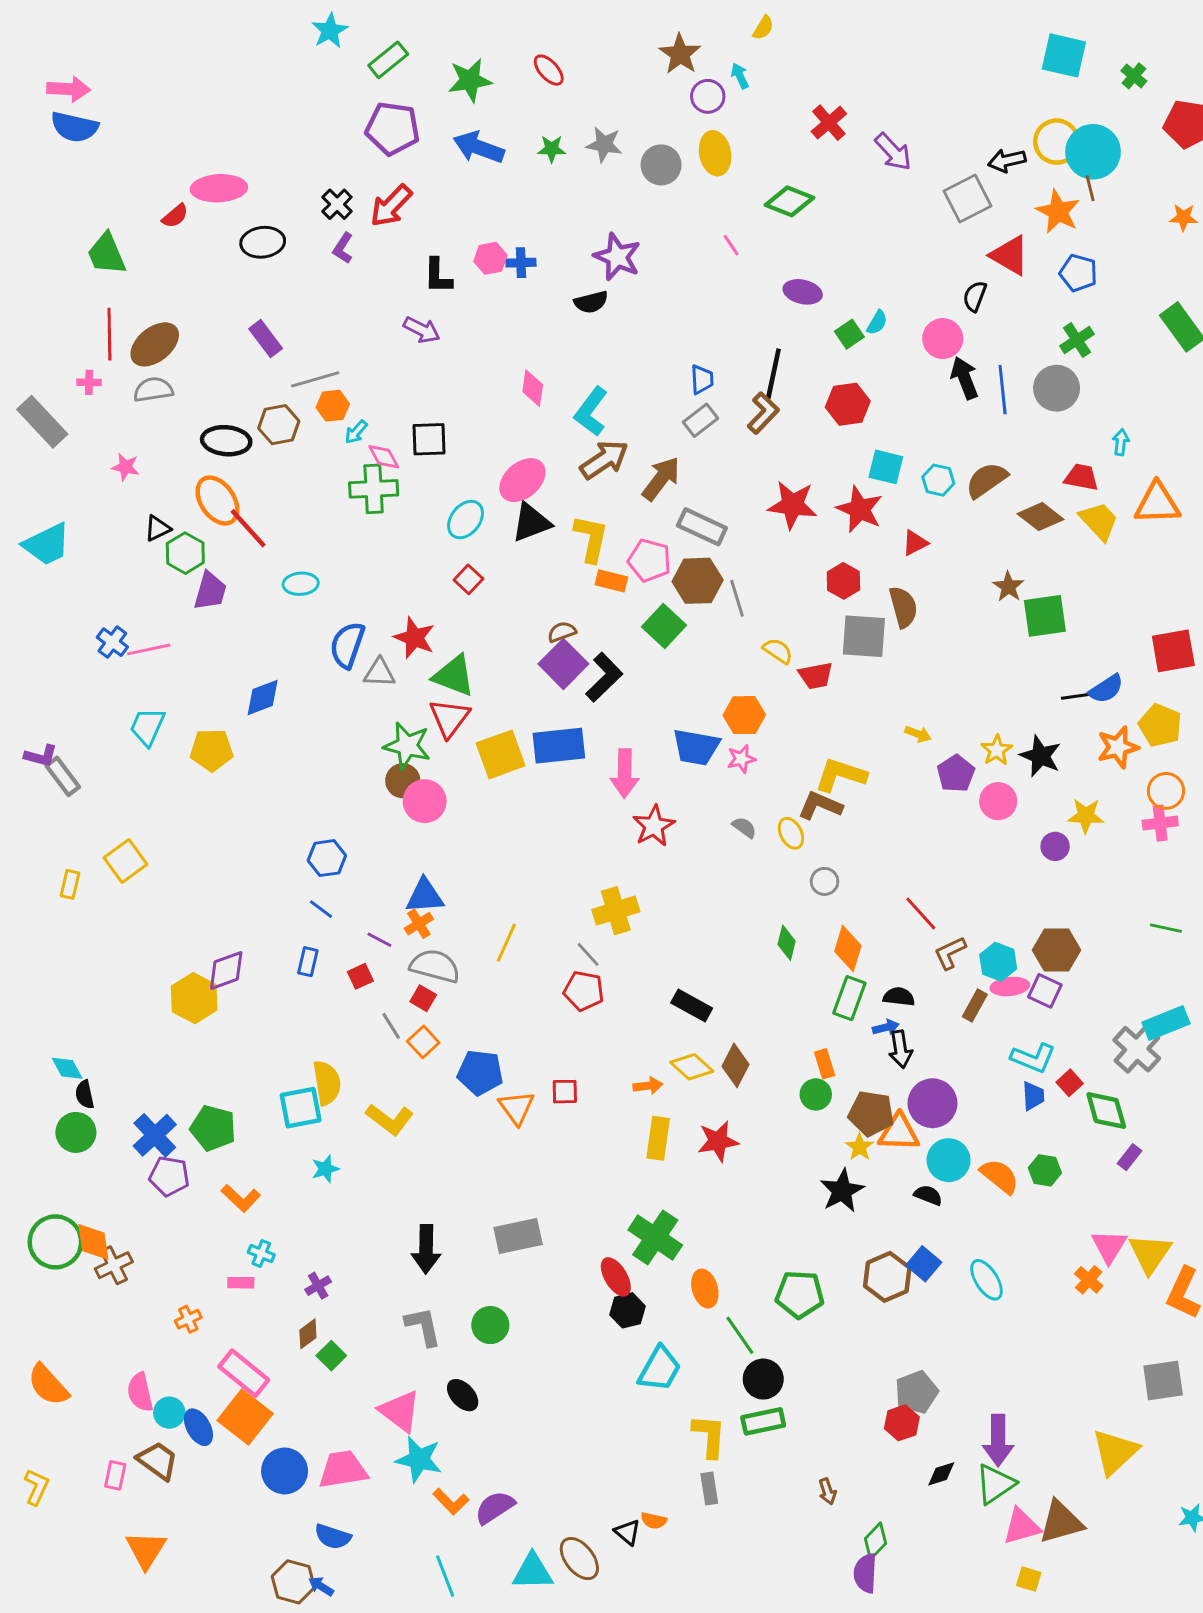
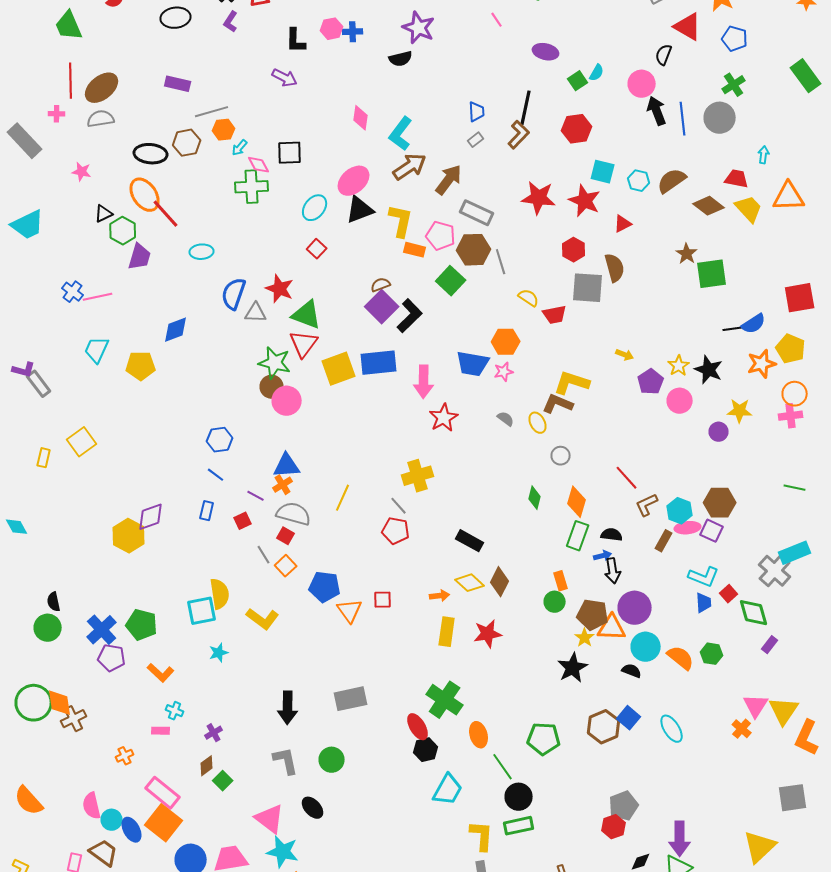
purple rectangle: (266, 339) -> (178, 84), turned -40
gray rectangle: (700, 420) -> (476, 140), size x0.7
cyan diamond: (67, 1068) -> (17, 527), moved

